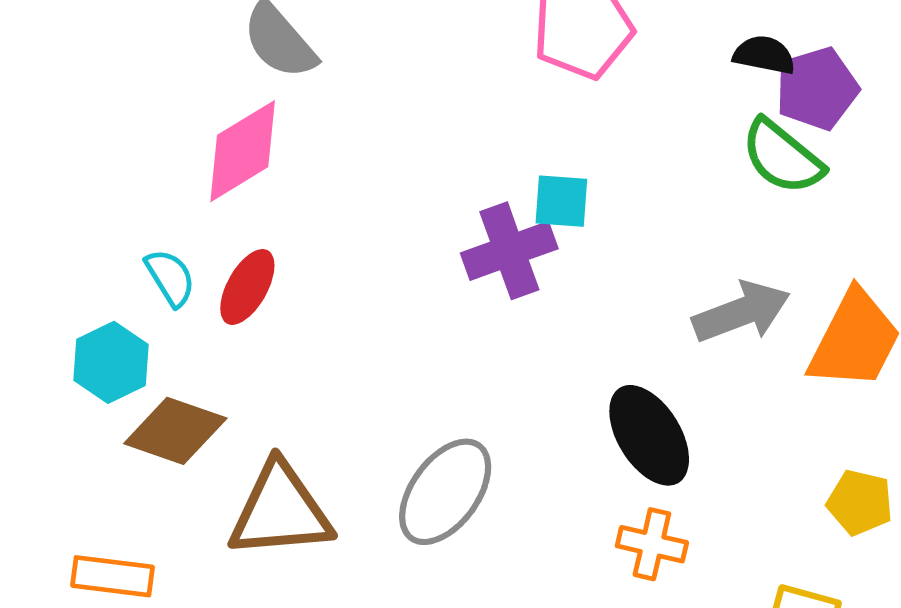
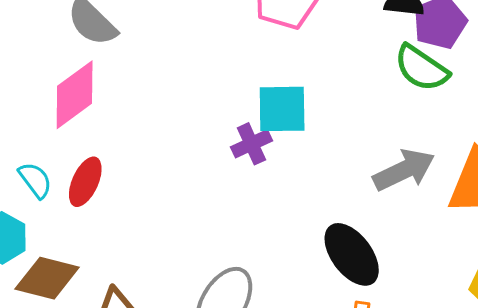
cyan square: (561, 201) -> (282, 109), size x1.4
purple cross: (509, 251) -> (251, 144), size x0.7

